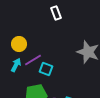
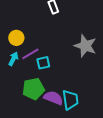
cyan square: (46, 69) -> (43, 63), turned -32

